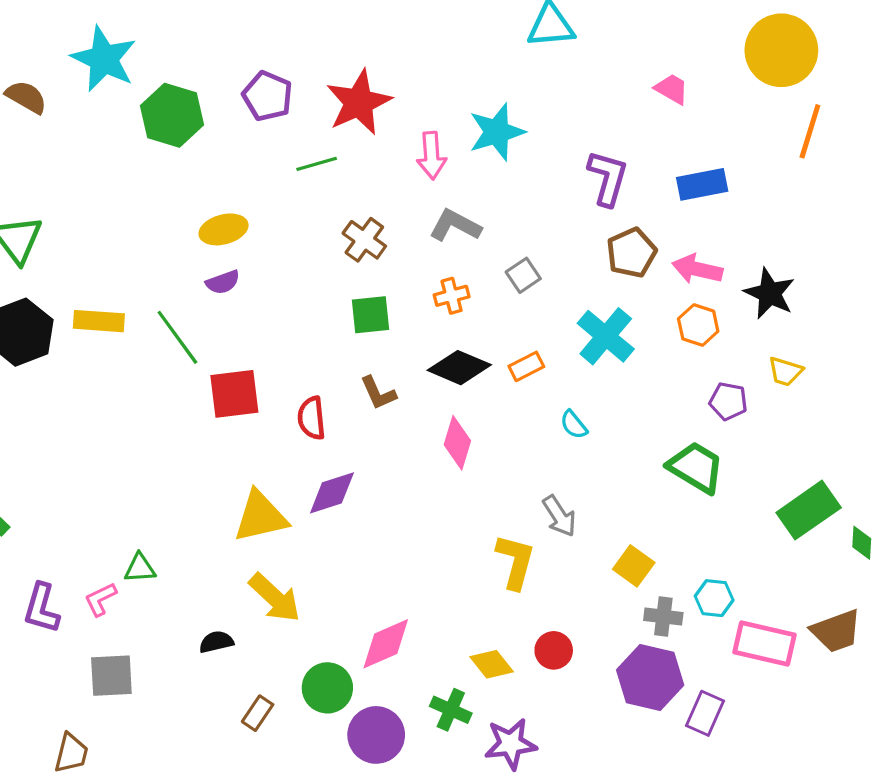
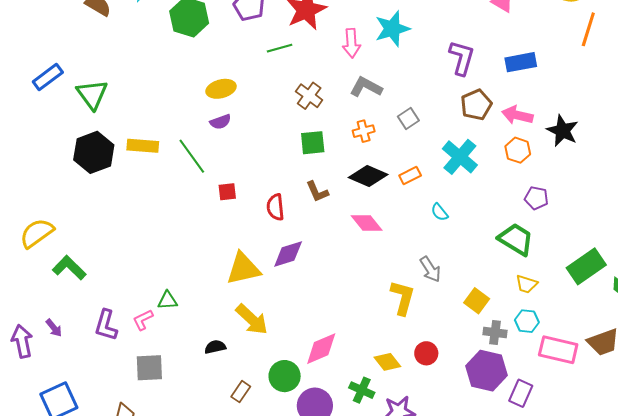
yellow trapezoid: (785, 371) -> (526, 284), moved
red square: (234, 394) -> (227, 192), size x0.6
pink diamond: (457, 443) -> (367, 223), turned -56

